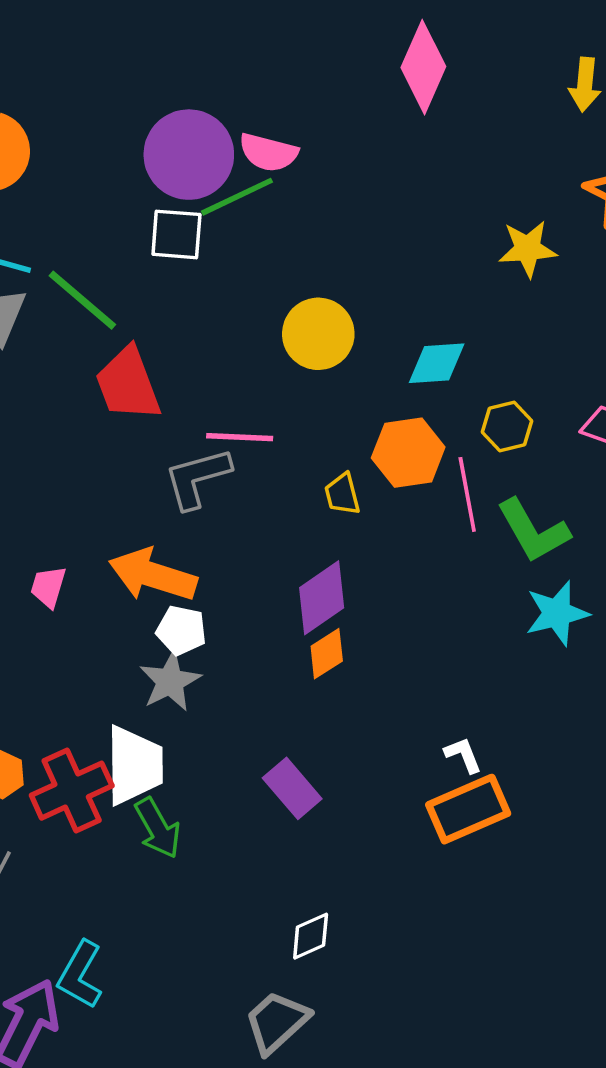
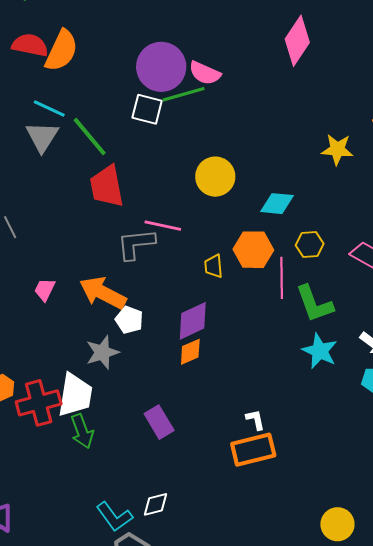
cyan star: (557, 613) -> (320, 351), turned 30
white pentagon: (181, 630) -> (129, 320), moved
cyan L-shape: (80, 975) -> (114, 517), moved, turned -75

